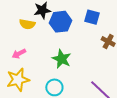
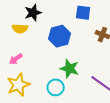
blue hexagon: (61, 22) -> (59, 36), moved
green star: (62, 59) -> (69, 69), moved

